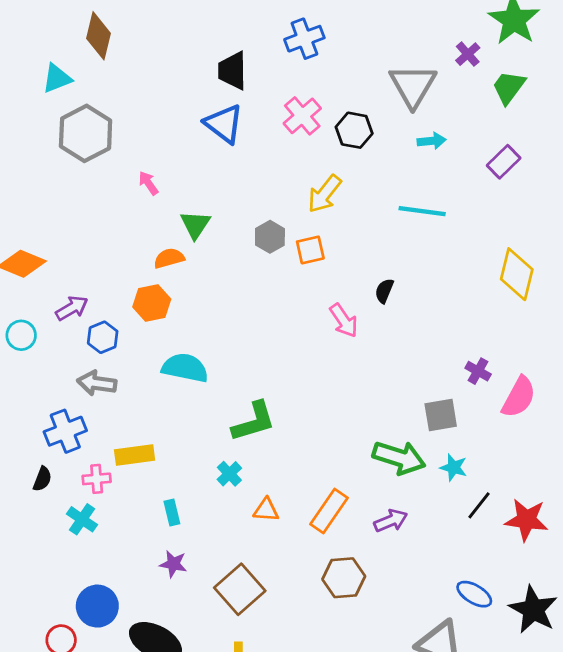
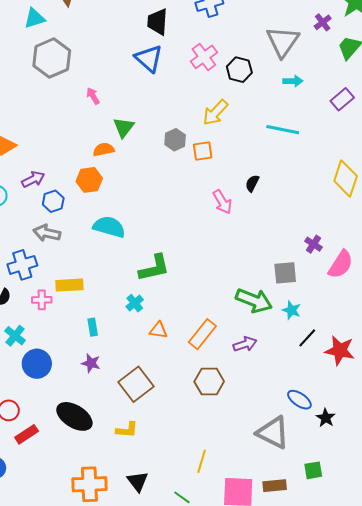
cyan cross: (82, 519) -> (15, 336), moved
blue circle: (97, 606) -> (37, 364), moved
black star: (533, 610) -> (326, 418), moved, size x0.6

